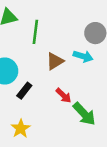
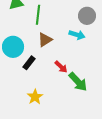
brown triangle: (55, 61) -> (45, 40), moved
yellow star: (21, 129) -> (35, 97), moved

